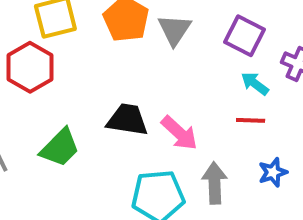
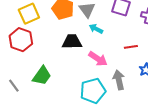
cyan arrow: (255, 84) -> (96, 29), moved
black trapezoid: (127, 120) -> (72, 42), moved

